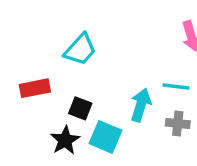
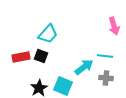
cyan arrow: (141, 105) -> (84, 67), turned 36
black square: (80, 108) -> (41, 56), moved

